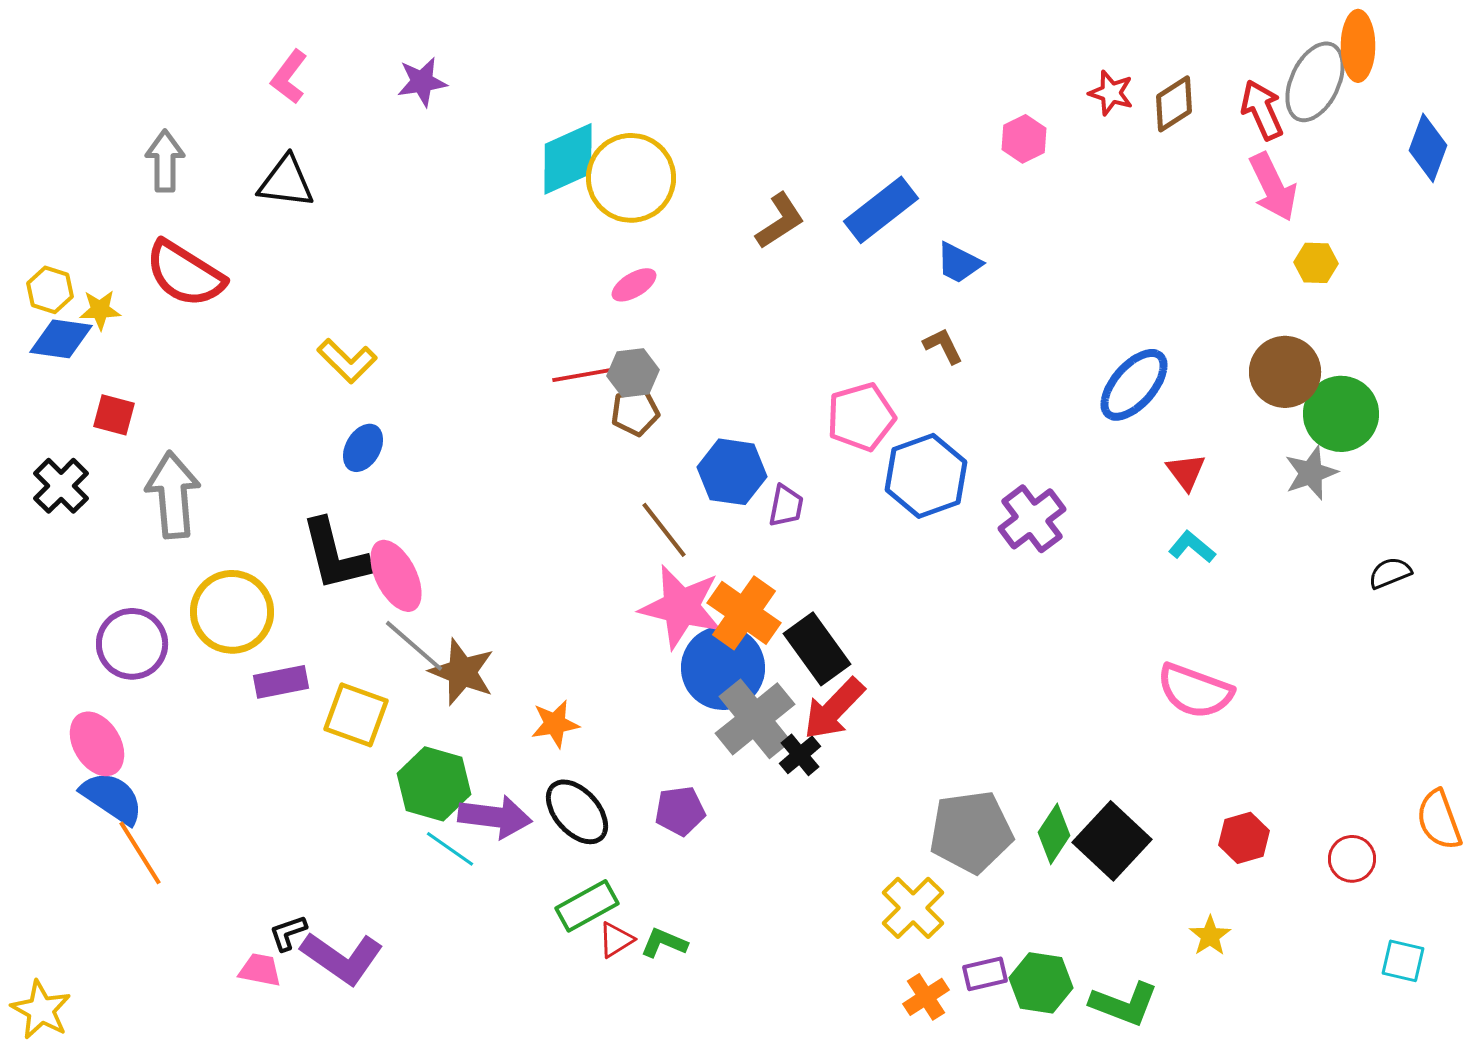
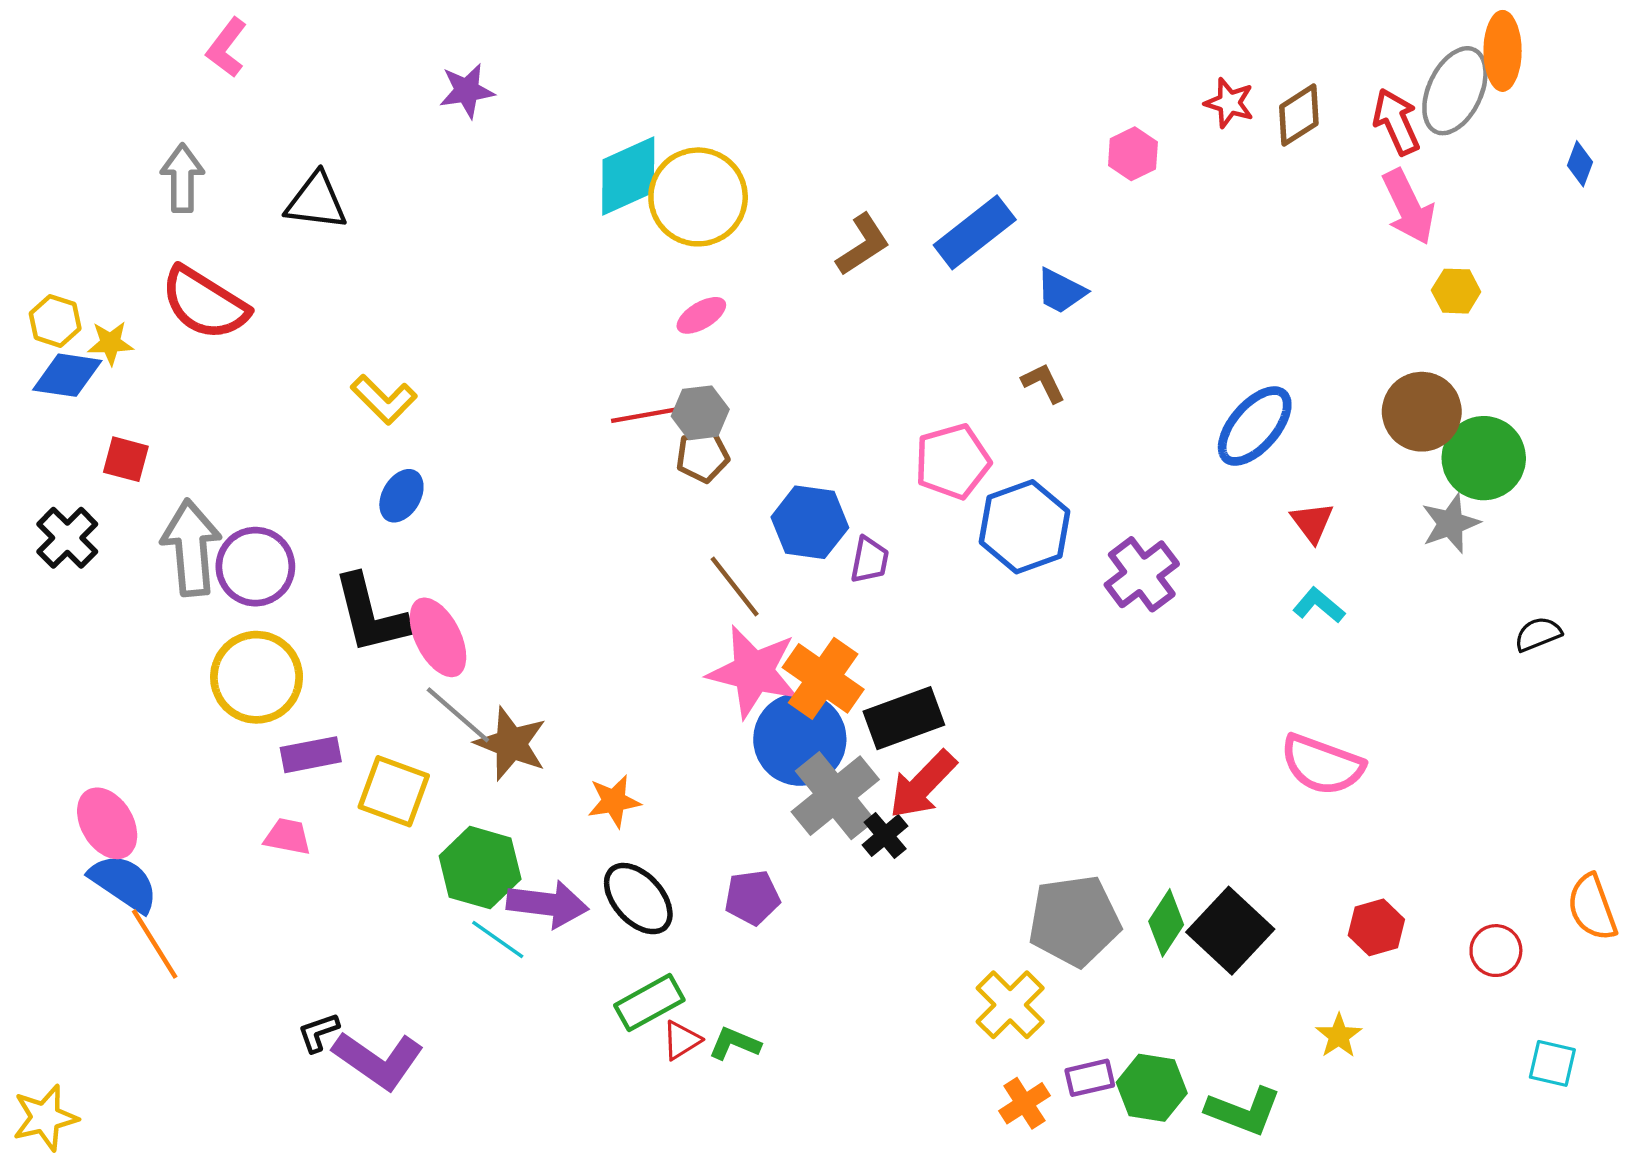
pink L-shape: (289, 77) -> (227, 48), moved
blue diamond: (1428, 148) -> (1580, 164), size x0.6
purple circle: (132, 644) -> (255, 567), moved
black rectangle: (817, 649) -> (904, 718), turned -74
pink trapezoid: (260, 970) -> (287, 837), moved
yellow star: (41, 1010) -> (45, 1118), turned 30

